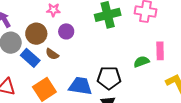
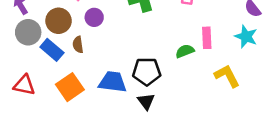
brown semicircle: (52, 54) -> (78, 45), turned 48

